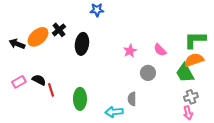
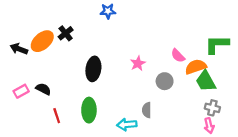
black ellipse: (82, 44) -> (93, 69), moved
pink star: (130, 51) -> (138, 63), moved
orange semicircle: (194, 60) -> (196, 67), moved
red line: (51, 90) -> (57, 116), moved
gray cross: (191, 97) -> (212, 108), turned 32

